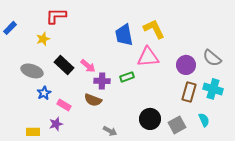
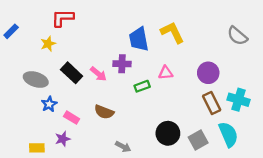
pink triangle: (148, 57) -> (166, 73), moved, size x0.6
gray semicircle: (212, 58) -> (237, 36), moved
purple cross: (102, 81) -> (122, 64), moved
brown rectangle: (189, 92) -> (212, 103), turned -42
cyan semicircle: (204, 120) -> (228, 134), size x1.6

